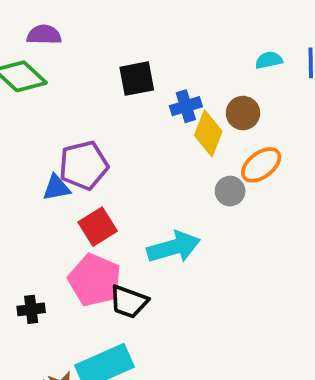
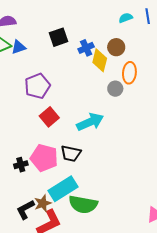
orange ellipse: (261, 165) -> (129, 73), turned -40
blue triangle: (56, 188) -> (18, 47), moved
pink pentagon: (95, 280) -> (44, 158), moved

